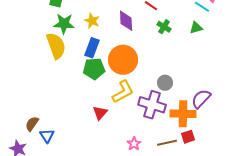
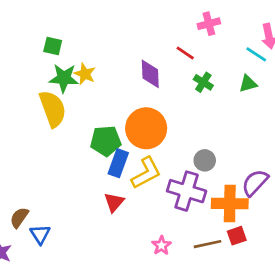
yellow star: (92, 21) -> (85, 74), moved
blue rectangle: (92, 48) -> (118, 163), moved

